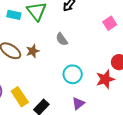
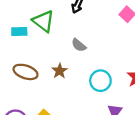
brown star: (33, 51) -> (60, 71), moved

